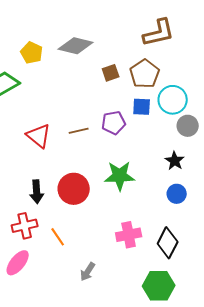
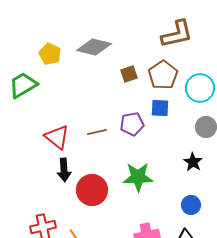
cyan circle: (173, 100) -> (200, 88), moved
black arrow: (37, 192) -> (64, 170), moved
blue circle: (177, 194) -> (191, 205), moved

